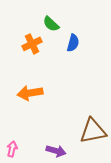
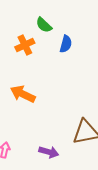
orange arrow: (30, 93) -> (23, 94), turned 35

